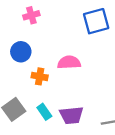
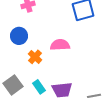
orange cross: (40, 76) -> (35, 57), turned 32

